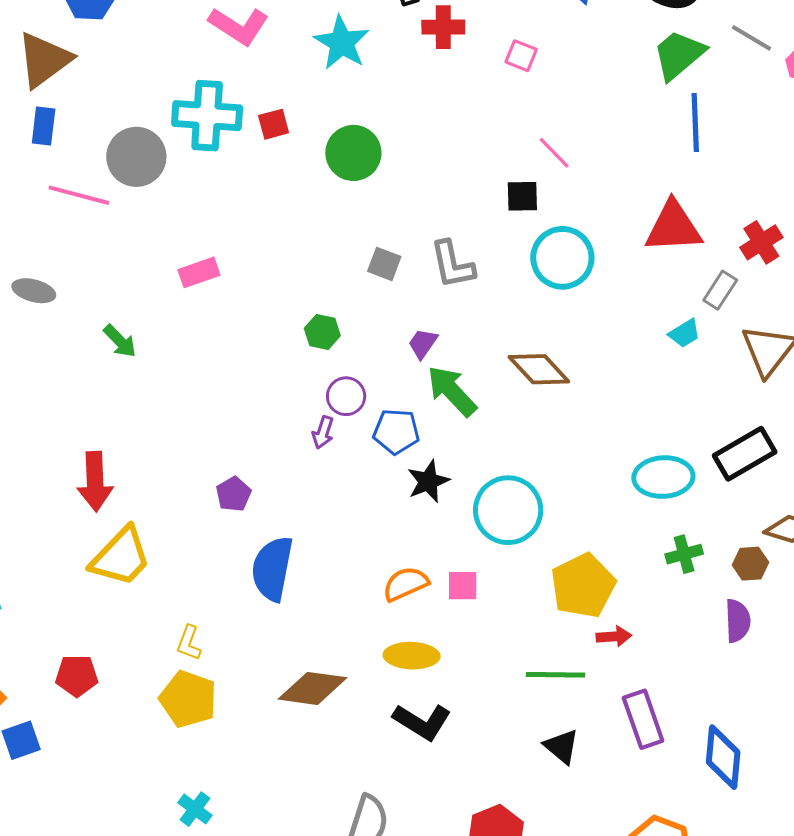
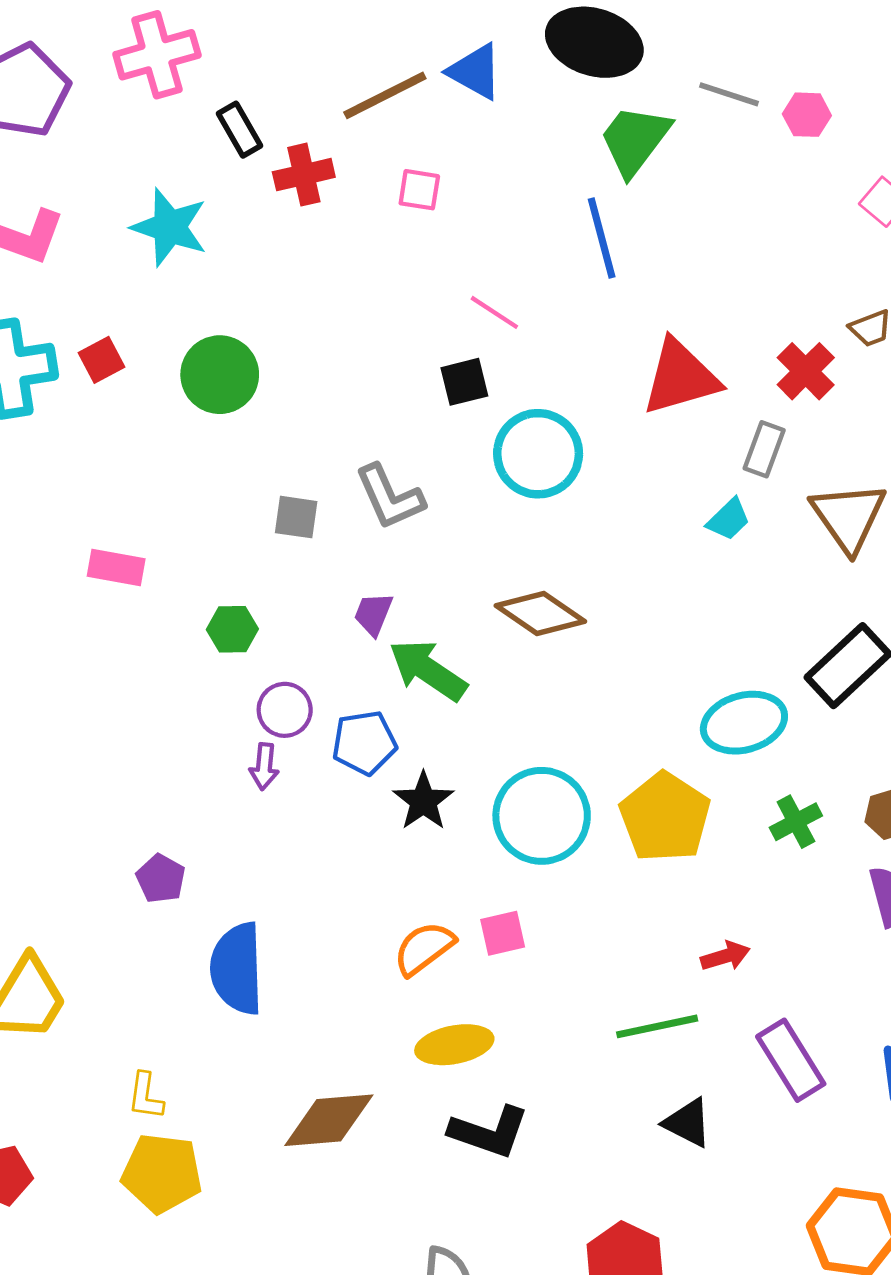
blue line: (695, 122) -> (602, 238), moved
pink rectangle: (199, 272) -> (116, 567), moved, turned 42
yellow pentagon: (583, 586) -> (665, 817), moved

